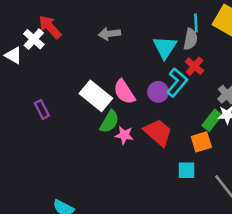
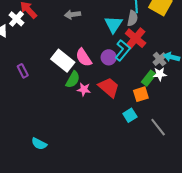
red cross: (195, 66) -> (136, 38), size x1.5
cyan square: (186, 170) -> (130, 115), turned -32

